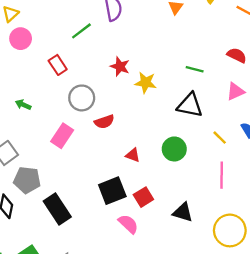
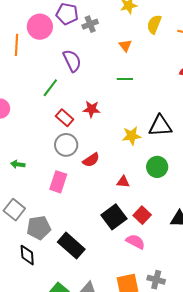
red rectangle: (58, 65) -> (65, 118), moved
green line: (195, 69) -> (125, 79), moved
yellow star: (146, 83) -> (132, 136), moved

